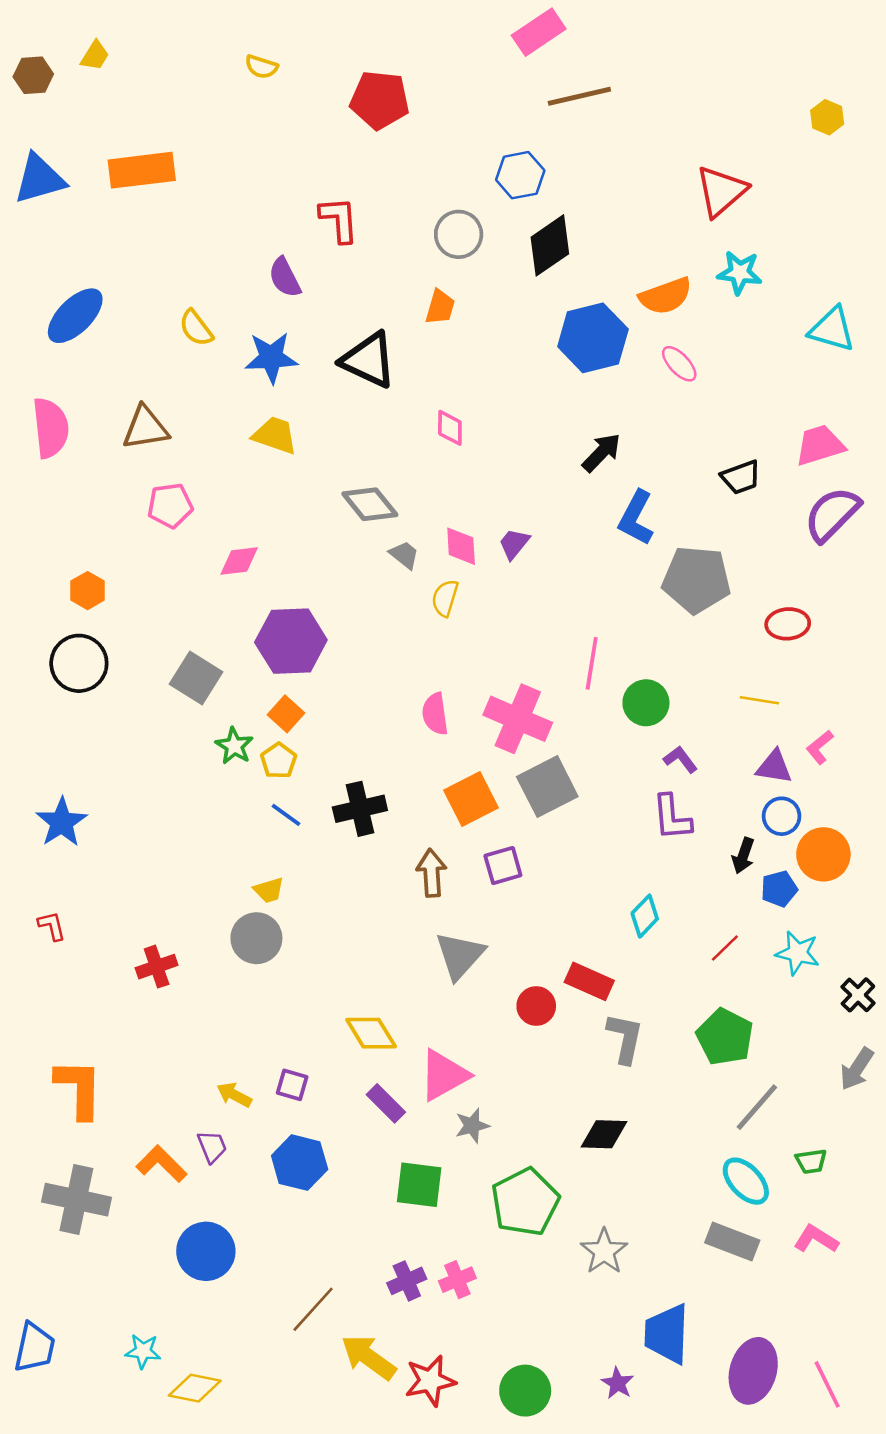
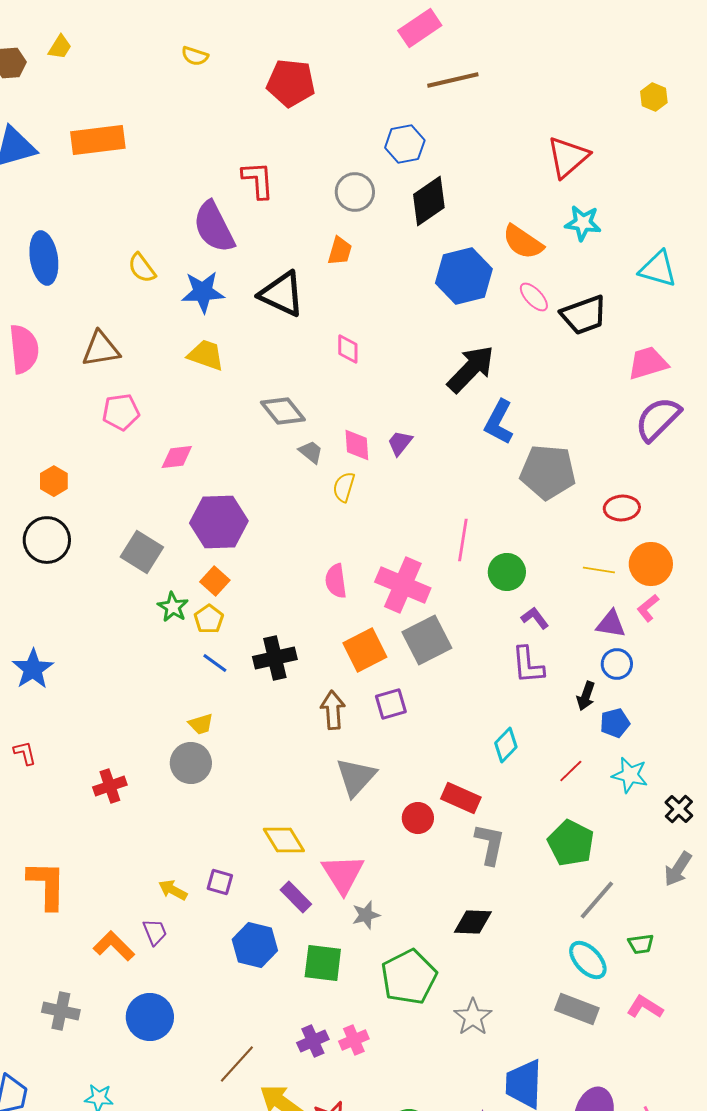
purple semicircle: (285, 277) -> (214, 227), size x1.6
orange semicircle: (666, 296) -> (523, 242), turned 54
blue ellipse: (75, 316) -> (44, 258), turned -54
black arrow: (602, 453) -> (471, 369), size x1.5
black trapezoid: (741, 477) -> (584, 315), moved, size x1.4
orange circle: (823, 854) -> (651, 564), moved
pink triangle: (444, 1075) -> (343, 874), turned -33
blue hexagon: (300, 1163) -> (255, 945), moved
gray cross: (76, 1200) -> (61, 1011), moved, size x0.7

